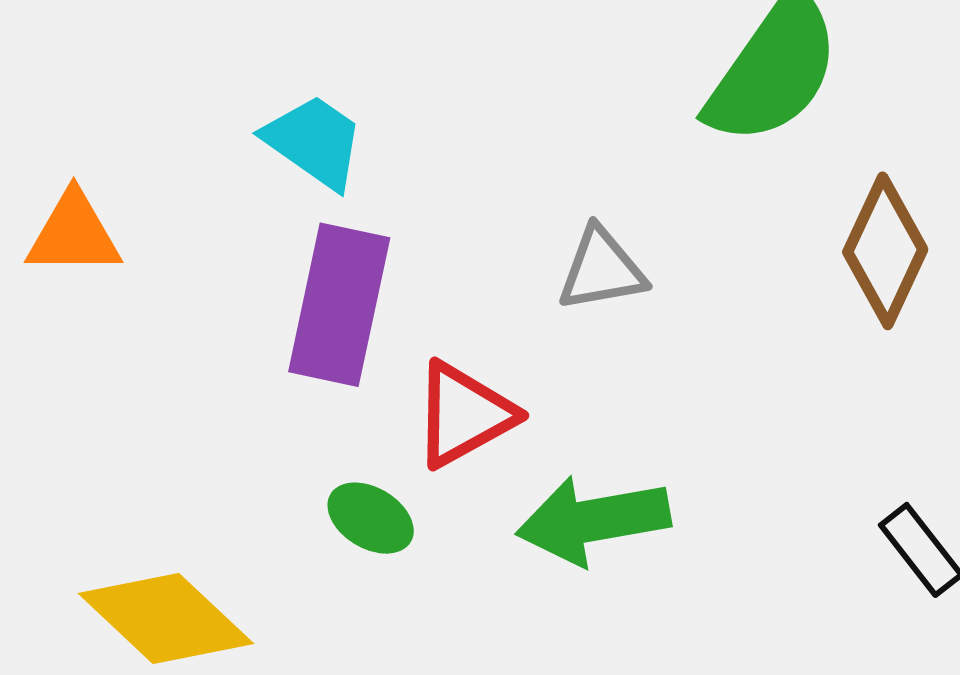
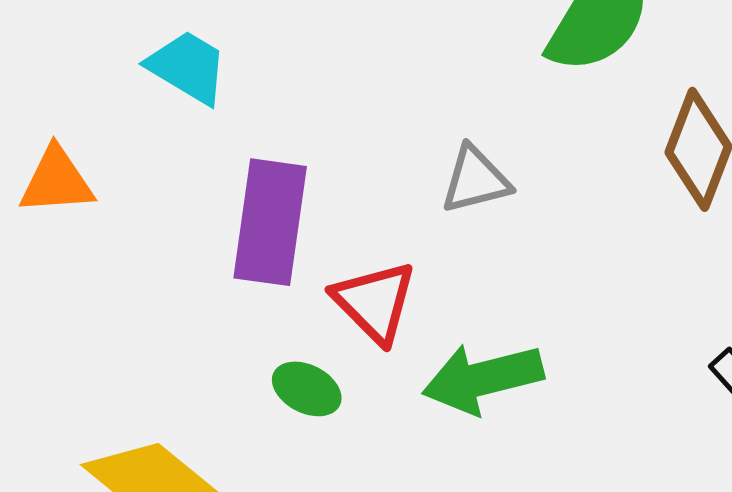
cyan trapezoid: (314, 142) -> (188, 67), moved
red triangle: (464, 415) -> (375, 302), turned -42

